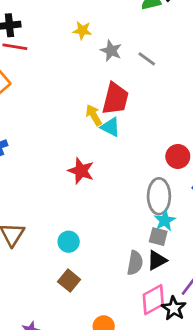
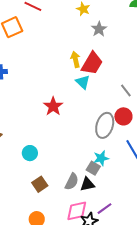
gray line: (147, 59) -> (126, 90), moved
yellow arrow: (94, 115) -> (75, 59), moved
gray ellipse: (159, 196) -> (105, 125), moved
brown square: (69, 281) -> (40, 184), moved

